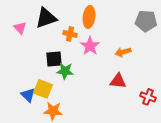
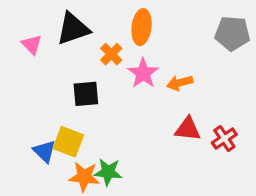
orange cross: (70, 34) -> (111, 54), turned 32
orange arrow: (123, 52) -> (180, 83), moved
green star: (65, 71) -> (108, 172), moved
red cross: (148, 97) -> (224, 139), moved, turned 35

